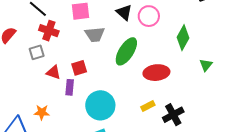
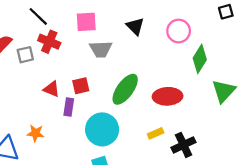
pink circle: (149, 16) -> (179, 31), moved
green ellipse: (126, 51) -> (125, 89), moved
gray square: (37, 52) -> (25, 55), moved
green triangle: (206, 65) -> (224, 91), size x1.6

